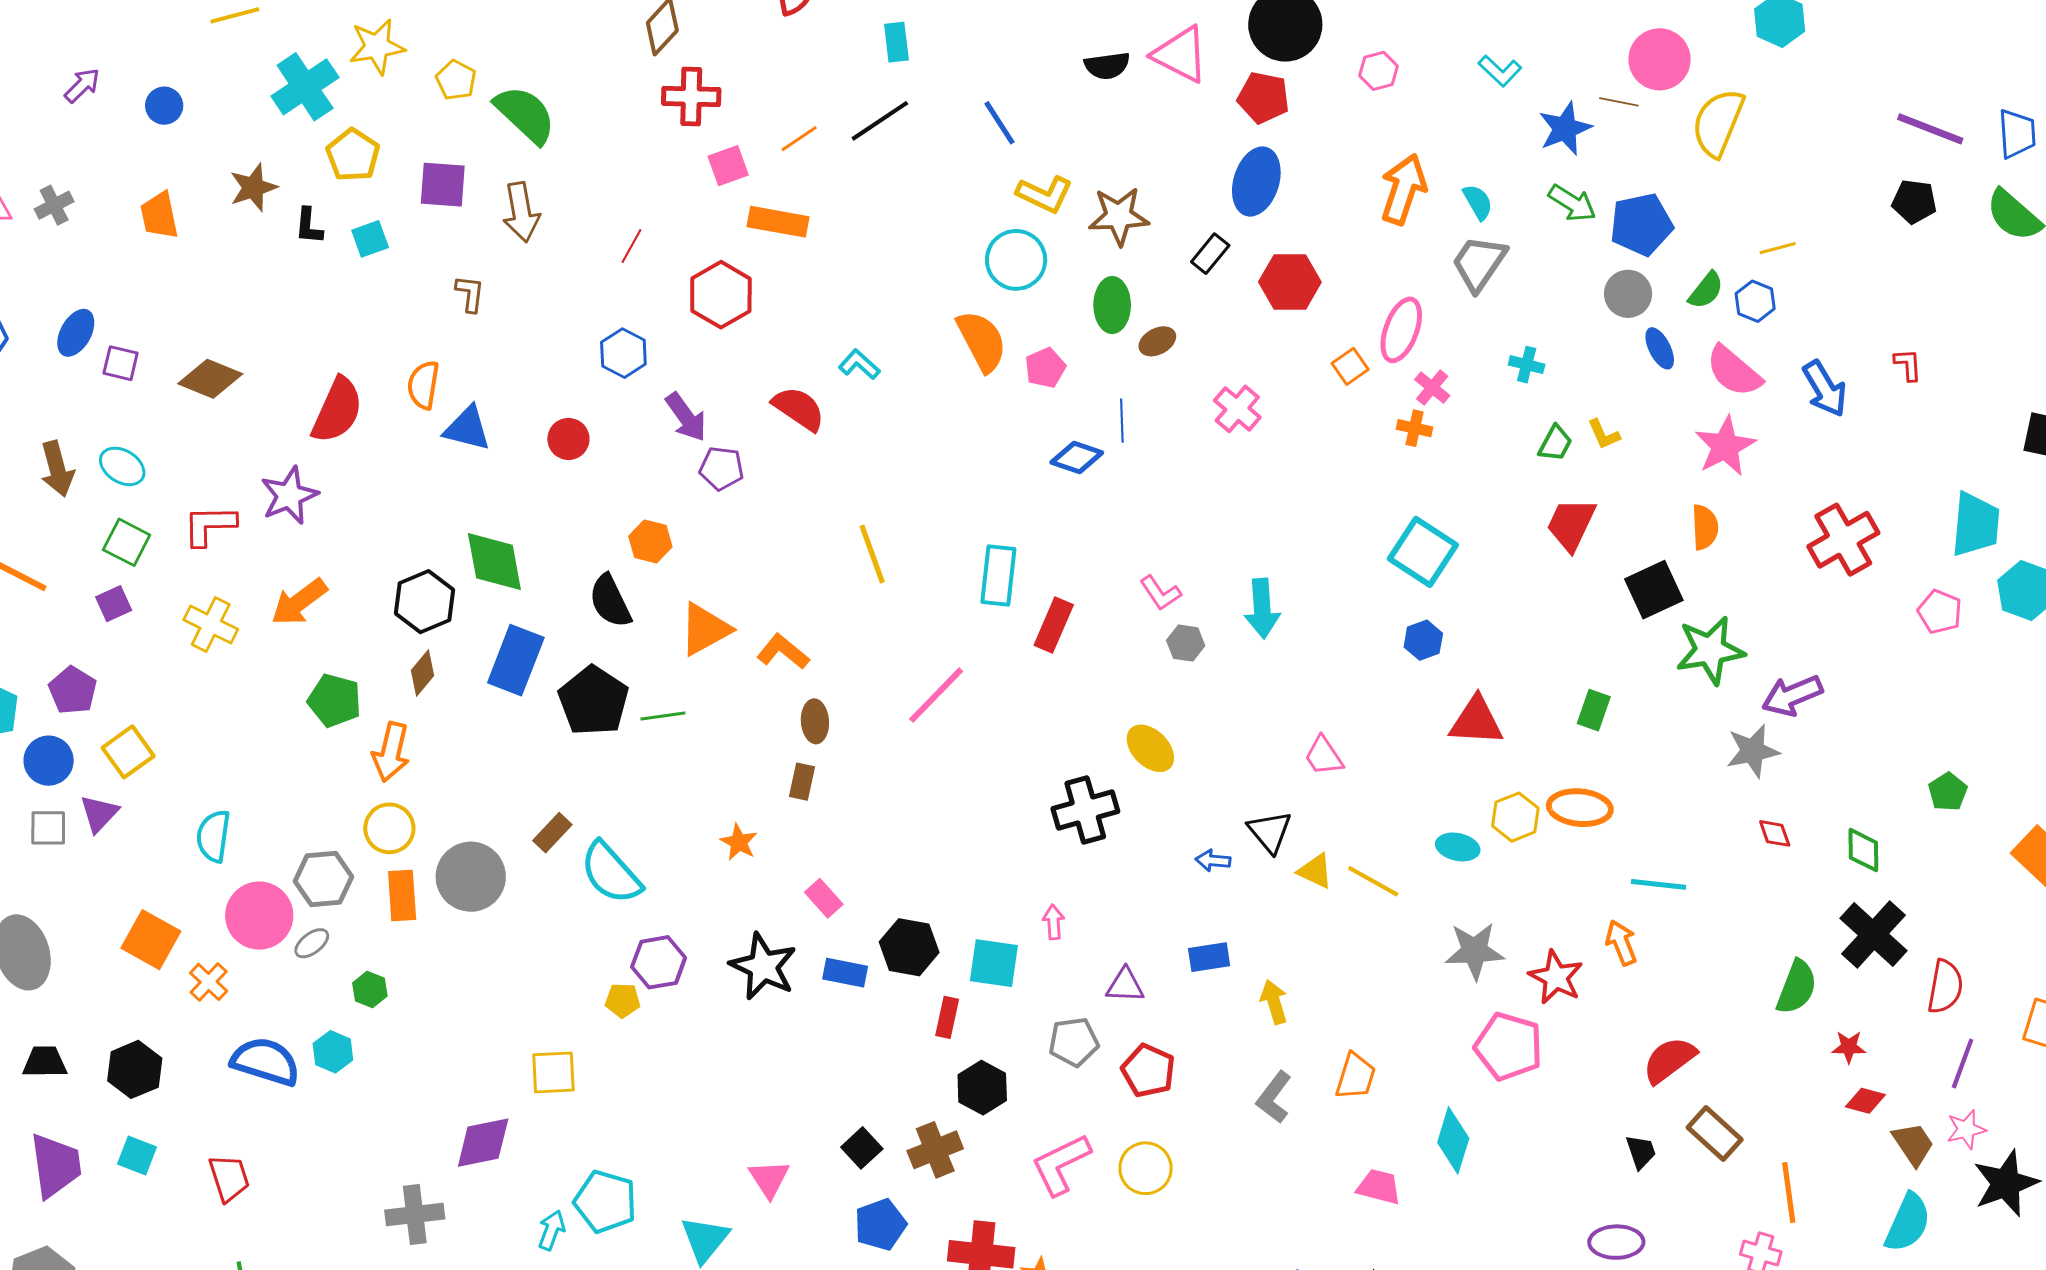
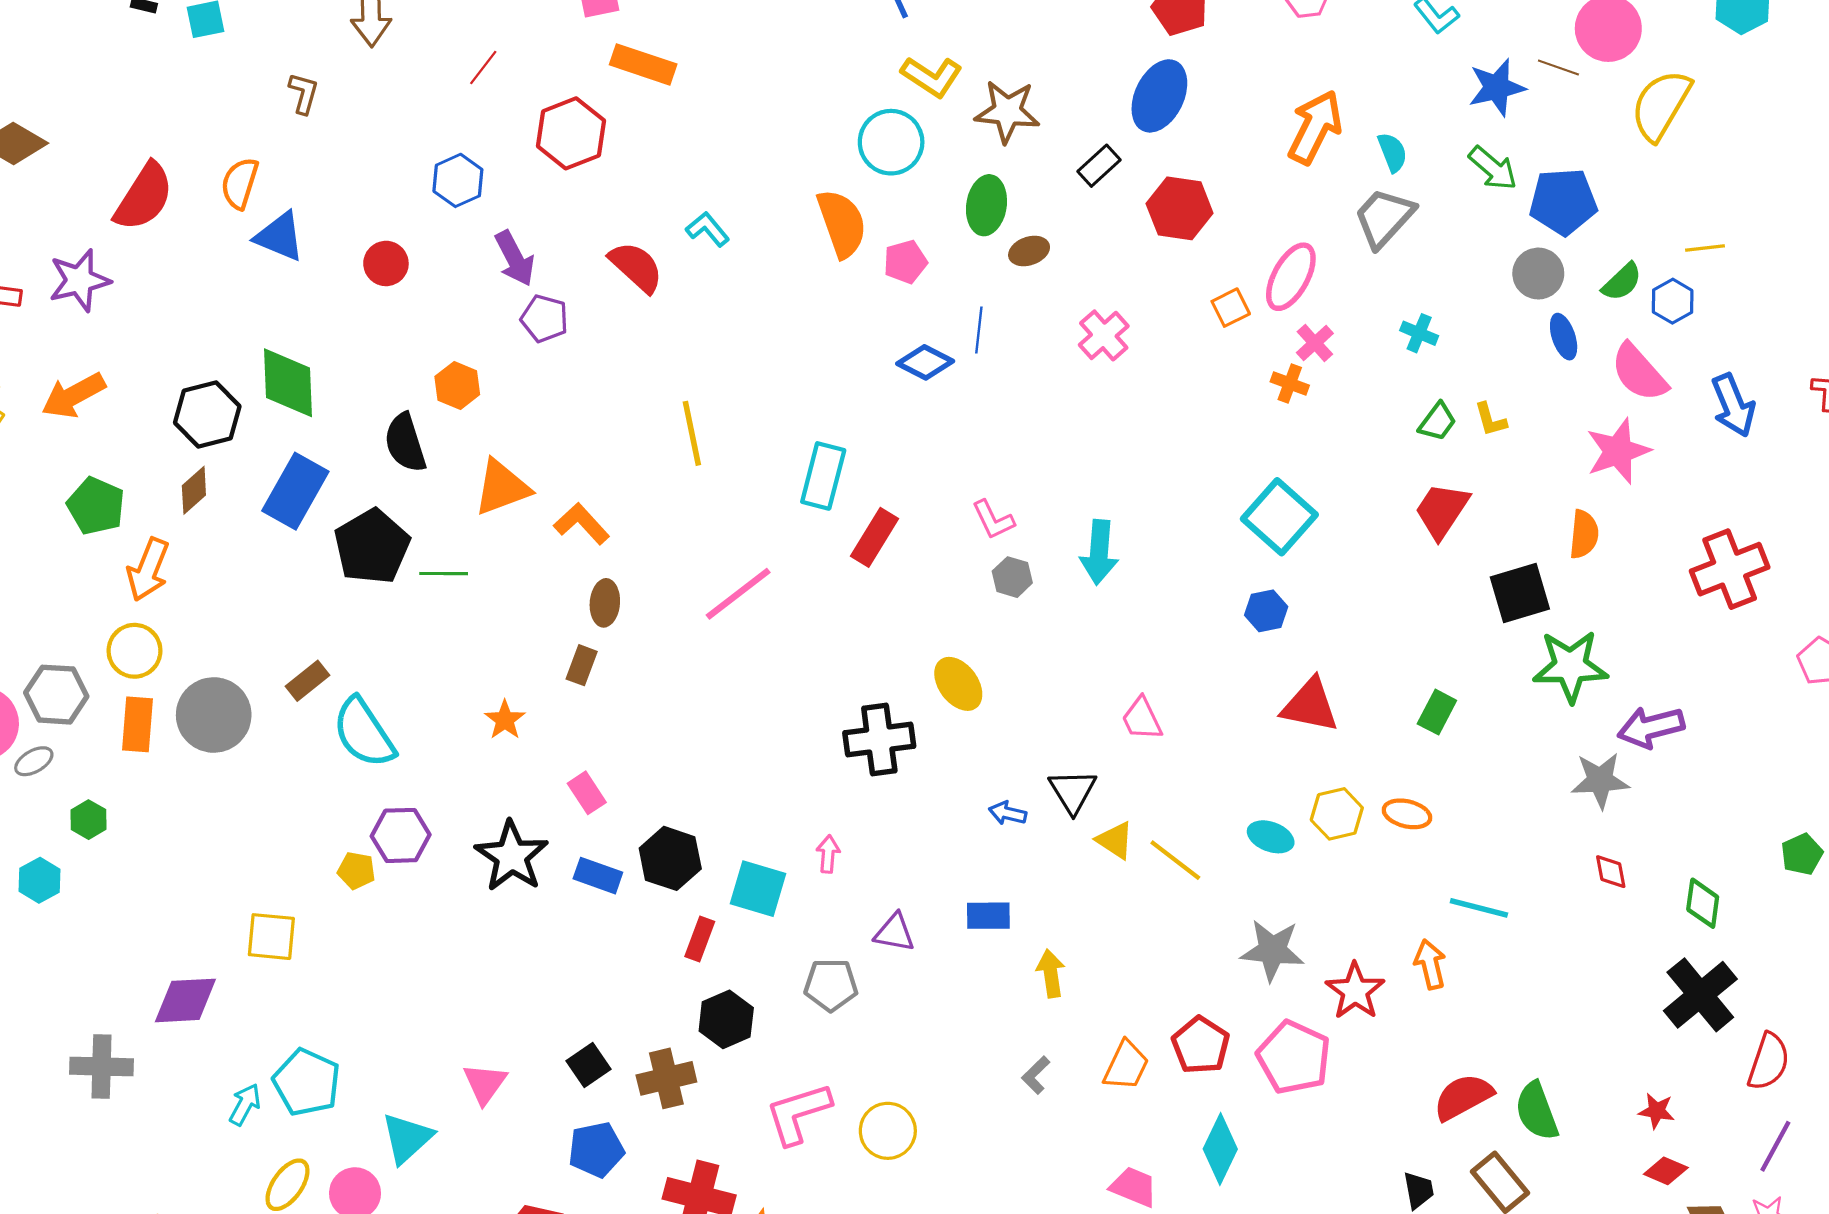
orange ellipse: (1580, 808) -> (1407, 814), size x0.7
green semicircle: (1797, 987) -> (1537, 1111), moved, turned 130
red pentagon: (1148, 1071) -> (1201, 1045), moved
gray L-shape: (1274, 1097) -> (1036, 1075), size x0.7

